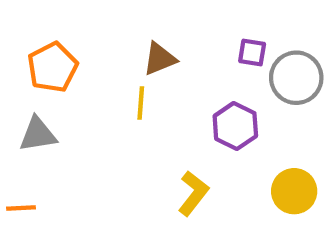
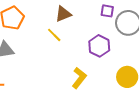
yellow line: (141, 103) -> (54, 35), turned -49

